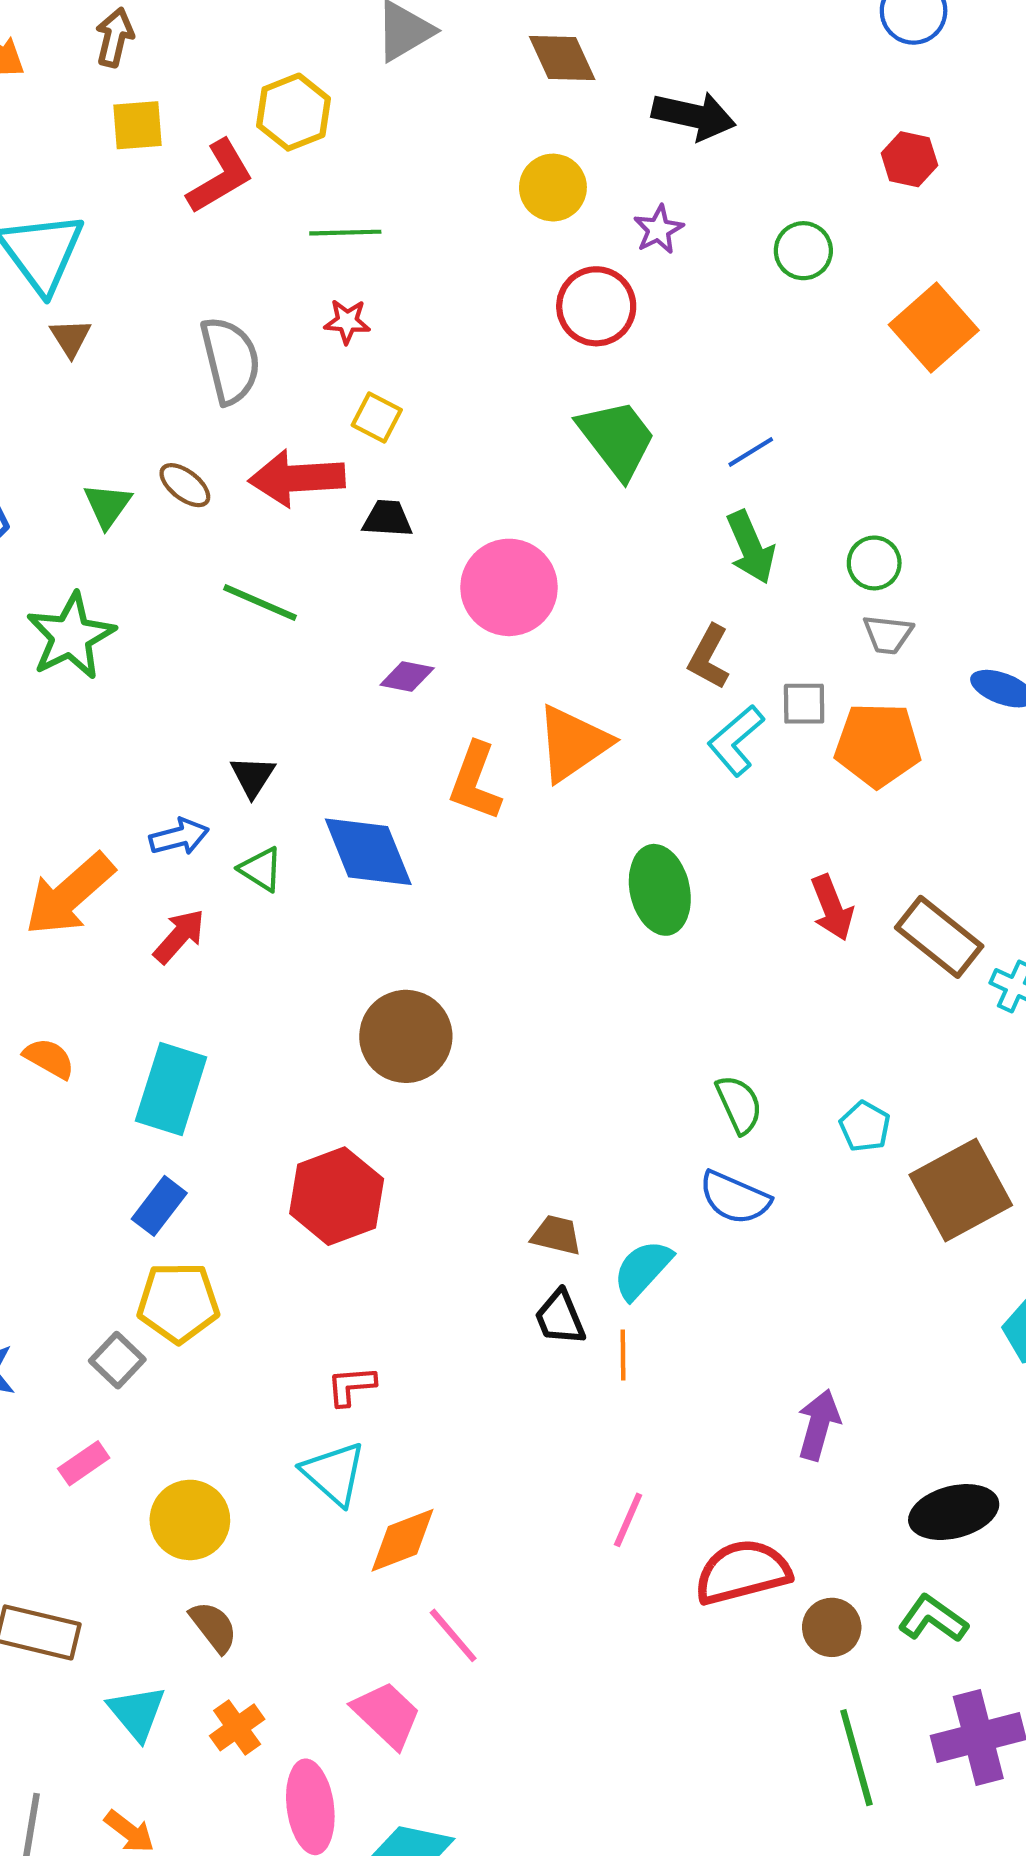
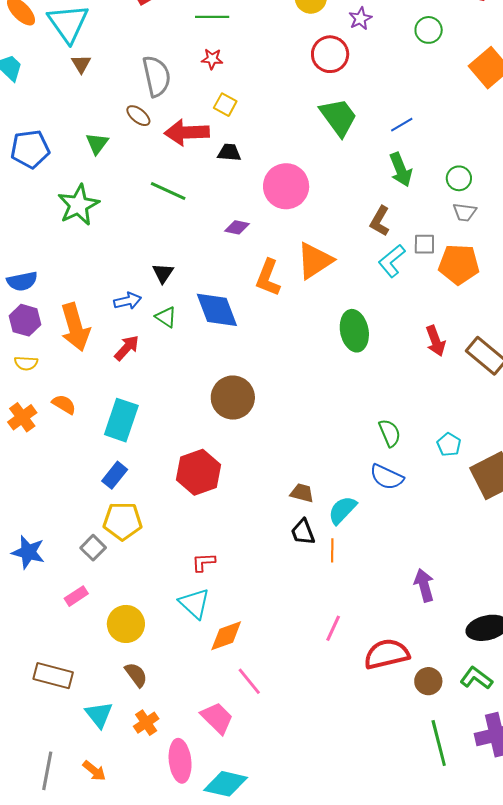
brown ellipse: (185, 485) -> (138, 116), moved
orange arrow: (69, 894) -> (75, 327), turned -66
purple arrow: (819, 1425) -> (424, 585), turned -32

